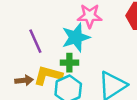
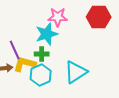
purple line: (35, 41) -> (15, 50), moved

